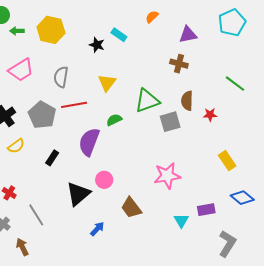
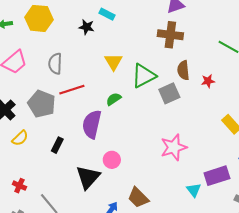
brown cross: (179, 64) -> (170, 35), size x1.4
yellow triangle: (107, 83) -> (114, 62), moved
brown trapezoid: (131, 208) -> (138, 198), moved
purple rectangle: (206, 210) -> (217, 176), size x1.4

